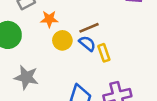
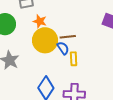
yellow circle: (62, 40) -> (45, 40), size x1.6

